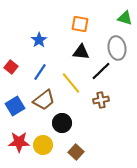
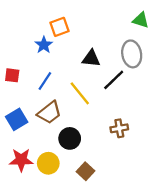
orange square: (80, 24) -> (60, 27), moved, turned -30
red square: (11, 67) -> (12, 75), turned -32
brown cross: (101, 100) -> (119, 128), moved

